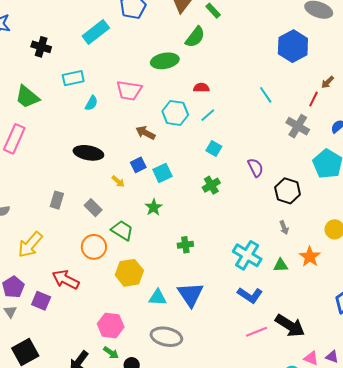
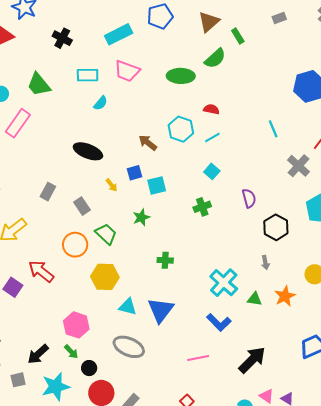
pink trapezoid: (129, 90) -> (127, 71), moved
black arrow: (290, 326) -> (252, 360), turned -88
pink line: (256, 332) -> (198, 358), moved

